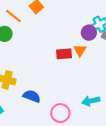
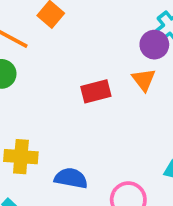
red rectangle: (64, 54) -> (96, 91), moved

